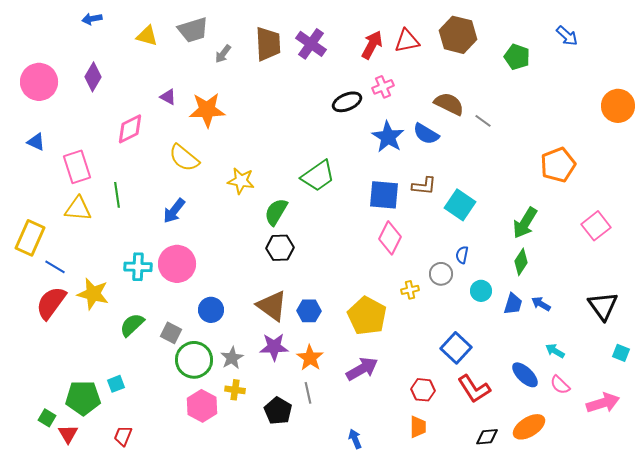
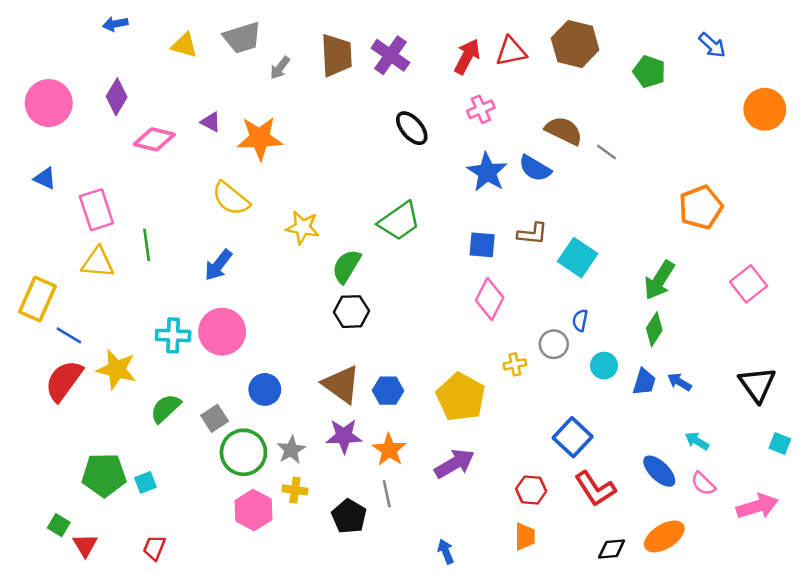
black ellipse: (347, 102) -> (412, 128), moved, turned 72
orange circle: (618, 106) -> (765, 109), moved
pink diamond: (130, 129) -> (154, 139), moved, turned 40
blue square: (384, 195) -> (482, 245), size x0.7
gray square: (171, 333) -> (215, 418), turned 30
green pentagon: (83, 398) -> (104, 475), moved

